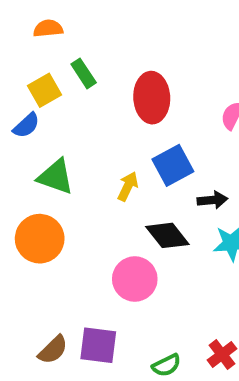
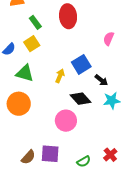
yellow square: (45, 90) -> (32, 44), moved
red ellipse: (152, 98) -> (68, 16), moved
black arrow: (212, 200) -> (101, 80), turned 48

